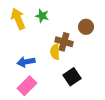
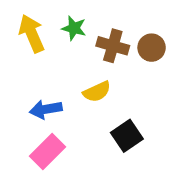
brown cross: (64, 42) -> (113, 46), moved
yellow semicircle: (55, 52) -> (97, 92), turned -112

